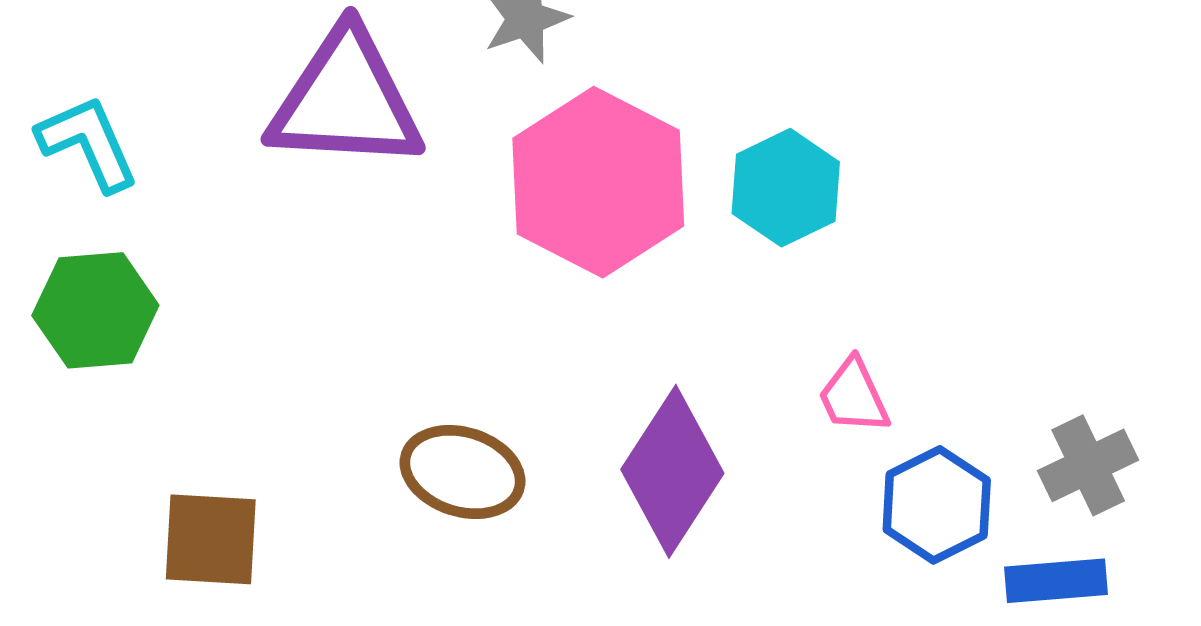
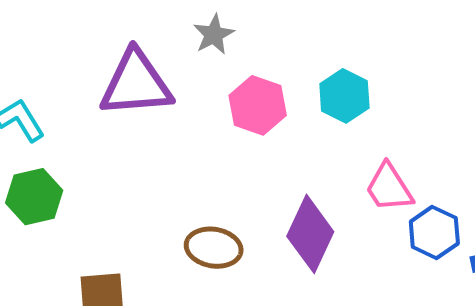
pink hexagon: (598, 182) -> (258, 105), size x0.7
pink trapezoid: (854, 396) -> (389, 188), size x1.4

